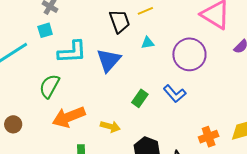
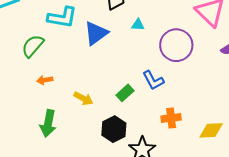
green rectangle: (140, 98) -> (125, 93), moved
orange arrow: (69, 117) -> (45, 80), size x0.5
orange cross: (209, 137) -> (171, 118), moved

